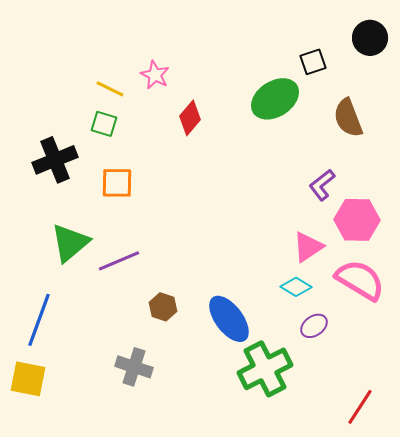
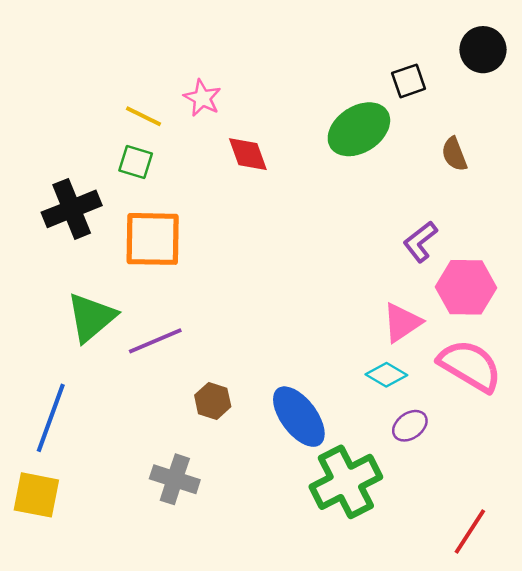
red diamond: (190, 118) -> (248, 154), turned -60
brown semicircle: (348, 118) -> (454, 154), size x0.7
orange square: (117, 183) -> (153, 239), size x1.4

